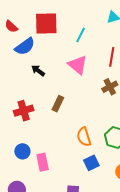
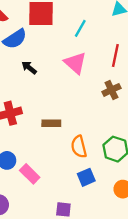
brown rectangle: (58, 104) -> (51, 123), moved, turned 63
pink rectangle: (43, 162) -> (30, 174), turned -36

